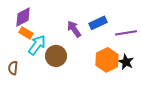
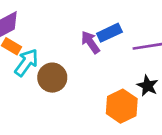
purple arrow: (74, 29) -> (90, 42), moved
orange hexagon: (107, 60) -> (122, 106), moved

